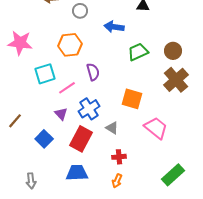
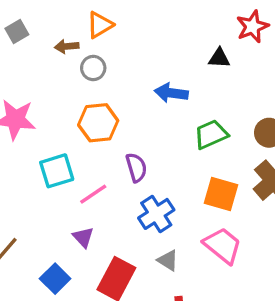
gray circle: (80, 11) -> (93, 68), moved
orange square: (132, 99) -> (221, 194), moved
blue cross: (89, 109) -> (156, 214), moved
pink trapezoid: (156, 128) -> (223, 245), moved

